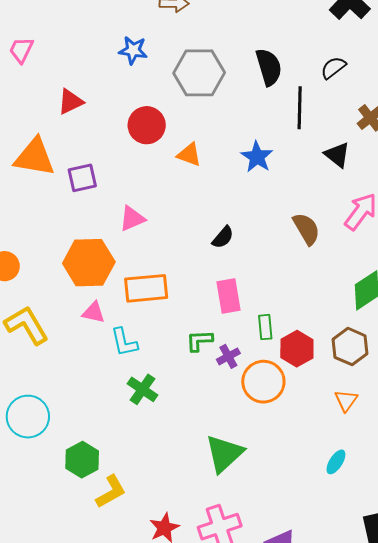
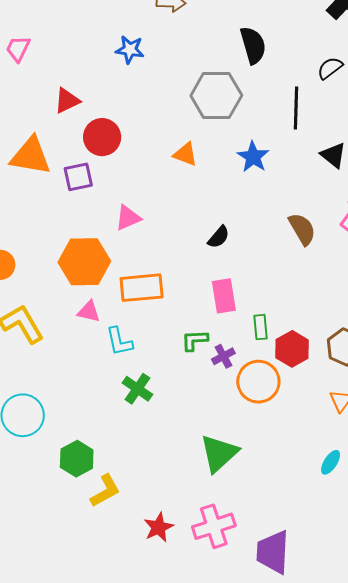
black semicircle: (269, 67) -> (253, 45), moved
gray hexagon: (199, 73) -> (216, 95), moved
red circle: (147, 125) -> (102, 137), moved

